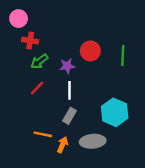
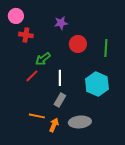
green arrow: (39, 61) -> (43, 59), moved
purple star: (67, 66) -> (61, 23), moved
cyan hexagon: (115, 112) -> (97, 84), moved

